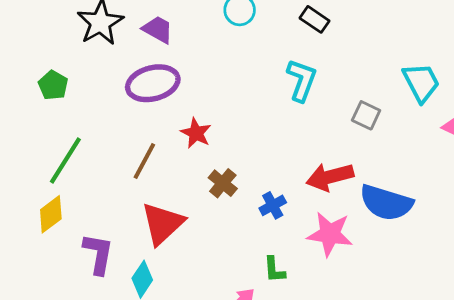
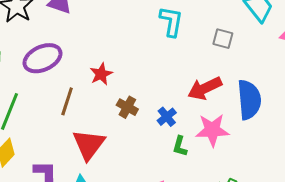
purple ellipse: (153, 83) -> (43, 58), moved
red star: (196, 133) -> (101, 74), turned 30
blue semicircle: (386, 203) -> (249, 100), turned -102
green L-shape: (274, 270) -> (180, 146), moved, turned 30

